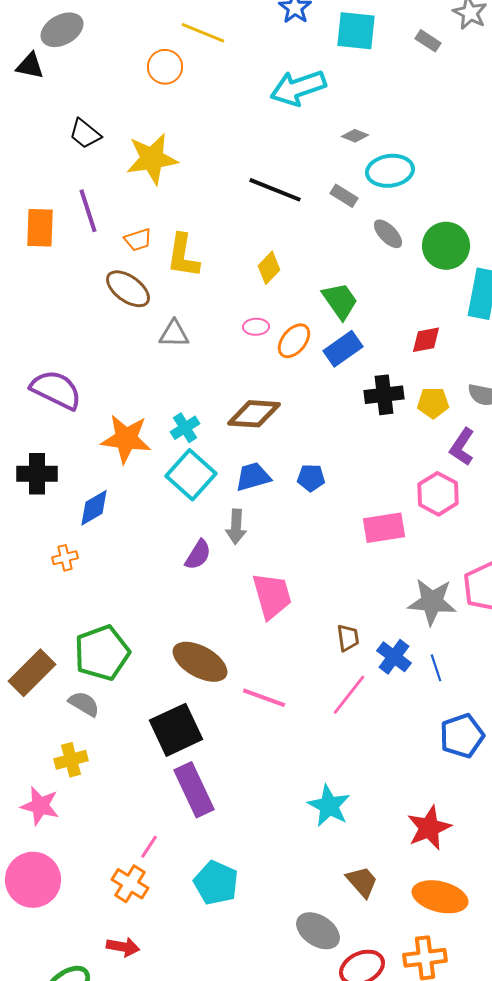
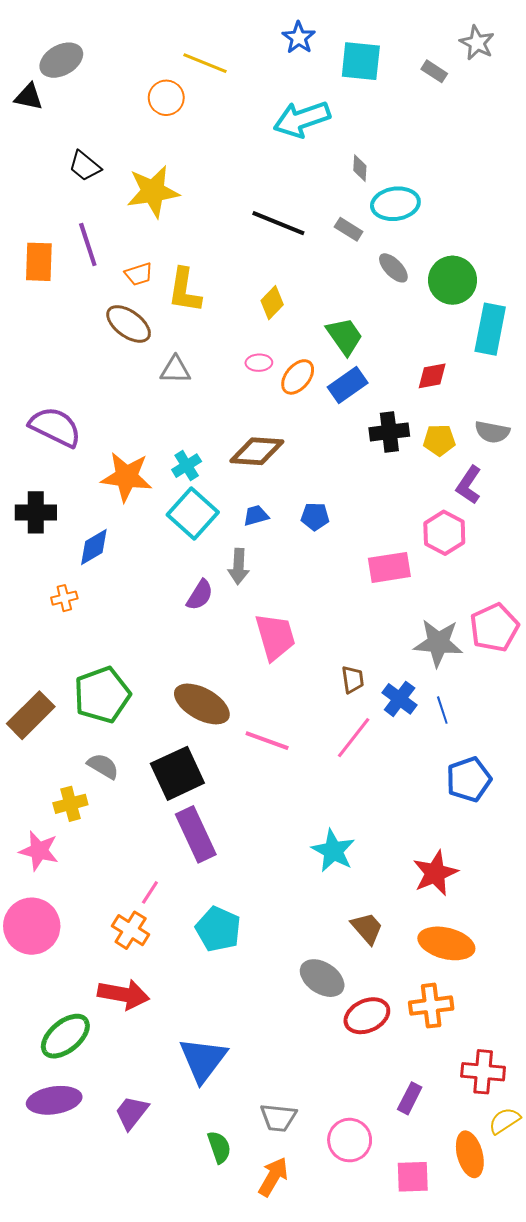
gray diamond: (355, 136) -> (360, 168), turned 72
blue trapezoid: (253, 477) -> (256, 516), size x0.7
gray semicircle: (84, 704) -> (103, 766), moved
red arrow: (123, 947) -> (123, 994), size x1.5

